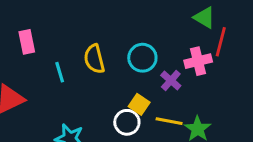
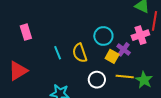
yellow semicircle: (94, 59) -> (80, 53), moved
cyan line: (60, 72) -> (58, 53), moved
yellow square: (139, 104) -> (112, 56), moved

